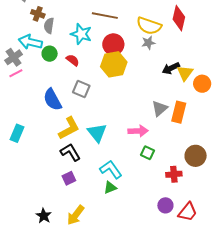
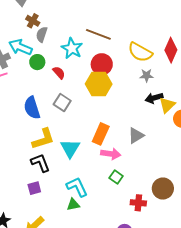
gray star: (148, 43) -> (147, 75), moved
orange rectangle: (179, 112) -> (101, 134), moved

